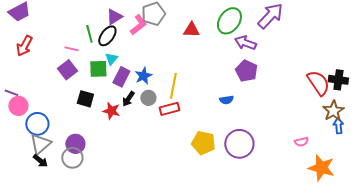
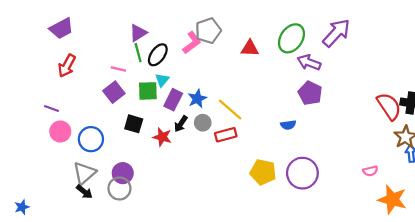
purple triangle: (114, 17) -> (138, 33), moved
yellow line: (173, 86) -> (230, 110), turned -60
purple line: (11, 93) -> (52, 108), moved
blue circle: (37, 124) -> (91, 139), moved

